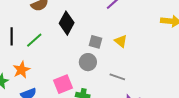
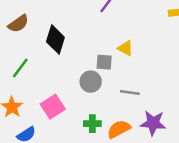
gray square: (96, 42) -> (104, 62), moved
pink square: (63, 84) -> (53, 107), moved

